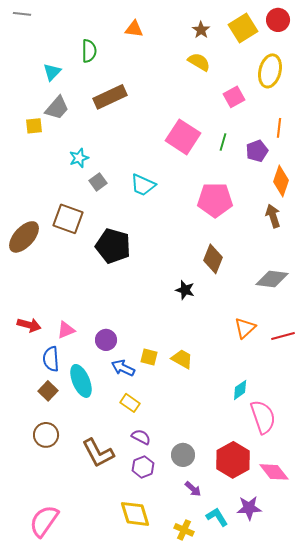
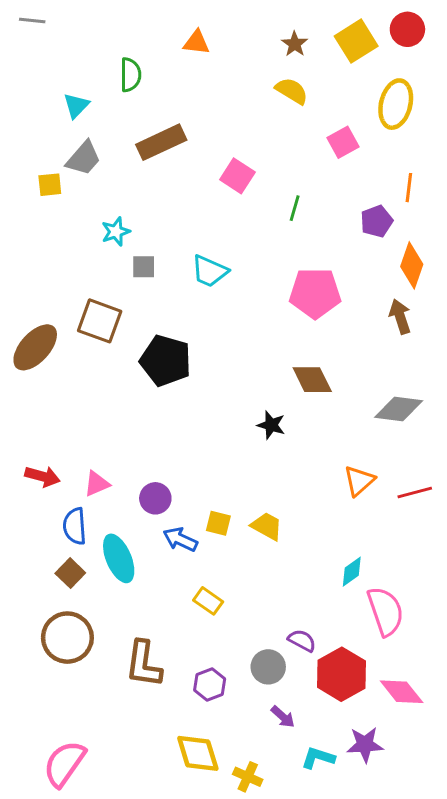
pink square: (183, 137) -> (237, 176), moved, size x0.7
green line: (223, 142) -> (295, 208), moved
gray square: (98, 182) -> (144, 267), turned 36
brown diamond: (213, 259) -> (312, 380), turned -48
yellow rectangle: (130, 403) -> (208, 601), moved
brown circle: (46, 435) -> (67, 638), size x1.4
purple semicircle: (141, 437) -> (302, 641), moved
brown L-shape: (98, 453) -> (144, 664), turned 36
cyan L-shape: (217, 517) -> (318, 758), turned -40
yellow cross: (184, 530) -> (248, 777), moved

